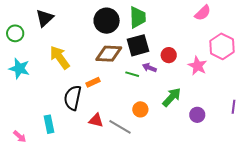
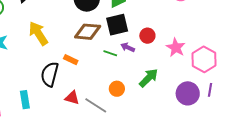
pink hexagon: (222, 46) -> (204, 59), moved
orange rectangle: (93, 82) -> (71, 60), turned 48
purple circle: (197, 115) -> (188, 93), moved, size x1.5

